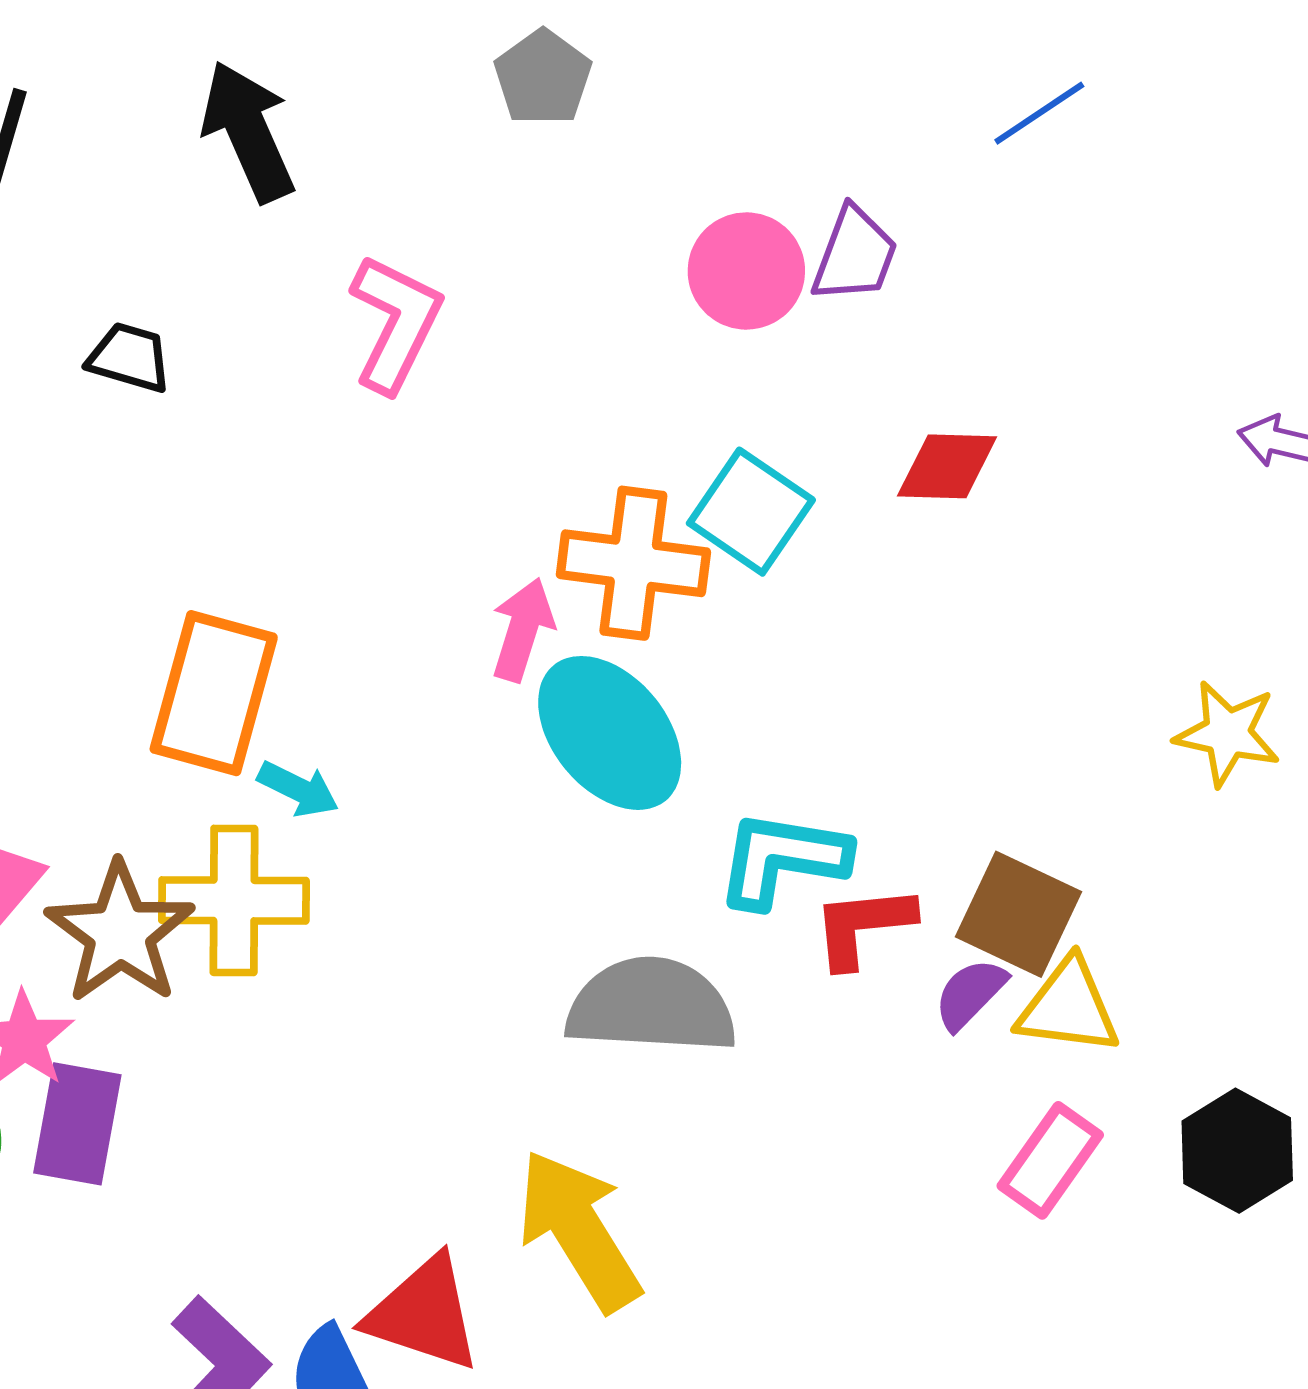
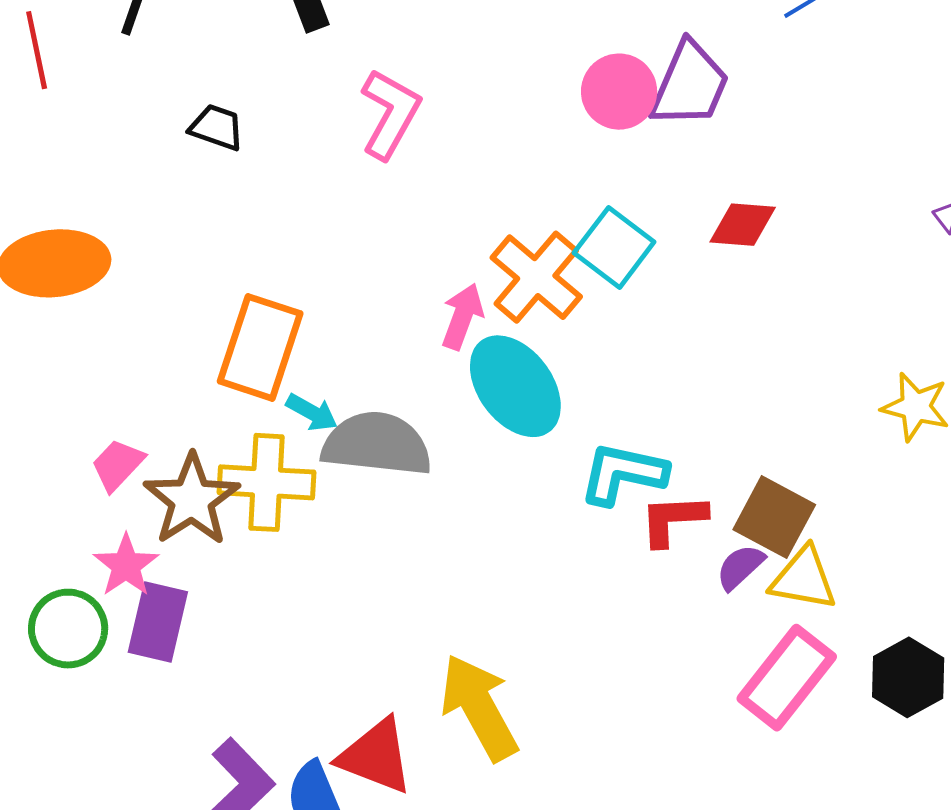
purple trapezoid: (855, 255) -> (690, 85), size x1.4
orange cross: (633, 563) -> (536, 277), turned 30
gray semicircle: (651, 1006) -> (377, 444), moved
pink rectangle: (1050, 1160) -> (787, 678), size x1.4

